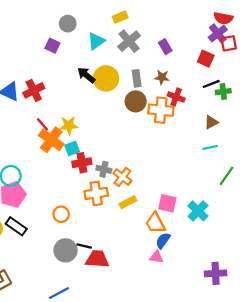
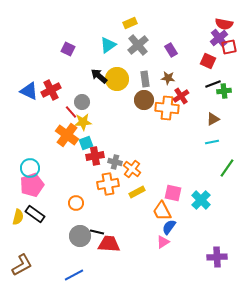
gray circle: (68, 24) -> (82, 102), moved
red cross: (176, 97) -> (181, 96), turned 35
red line: (42, 124) -> (71, 112), moved
pink triangle: (156, 257) -> (163, 242), turned -40

